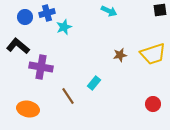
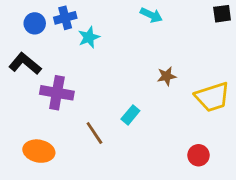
yellow trapezoid: (153, 54) -> (212, 97), moved
red circle: (153, 104) -> (198, 155), moved

